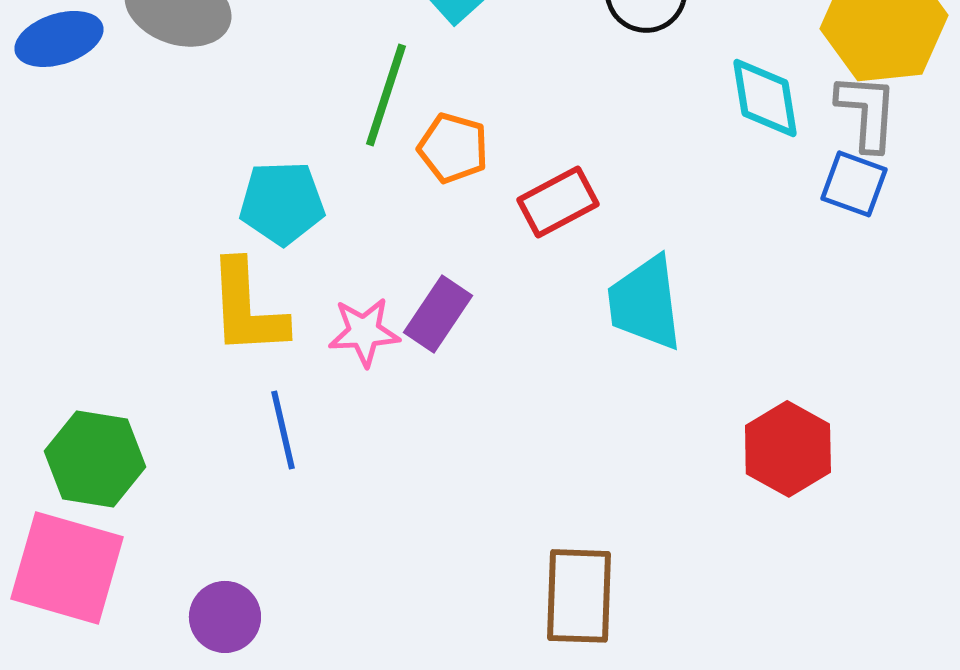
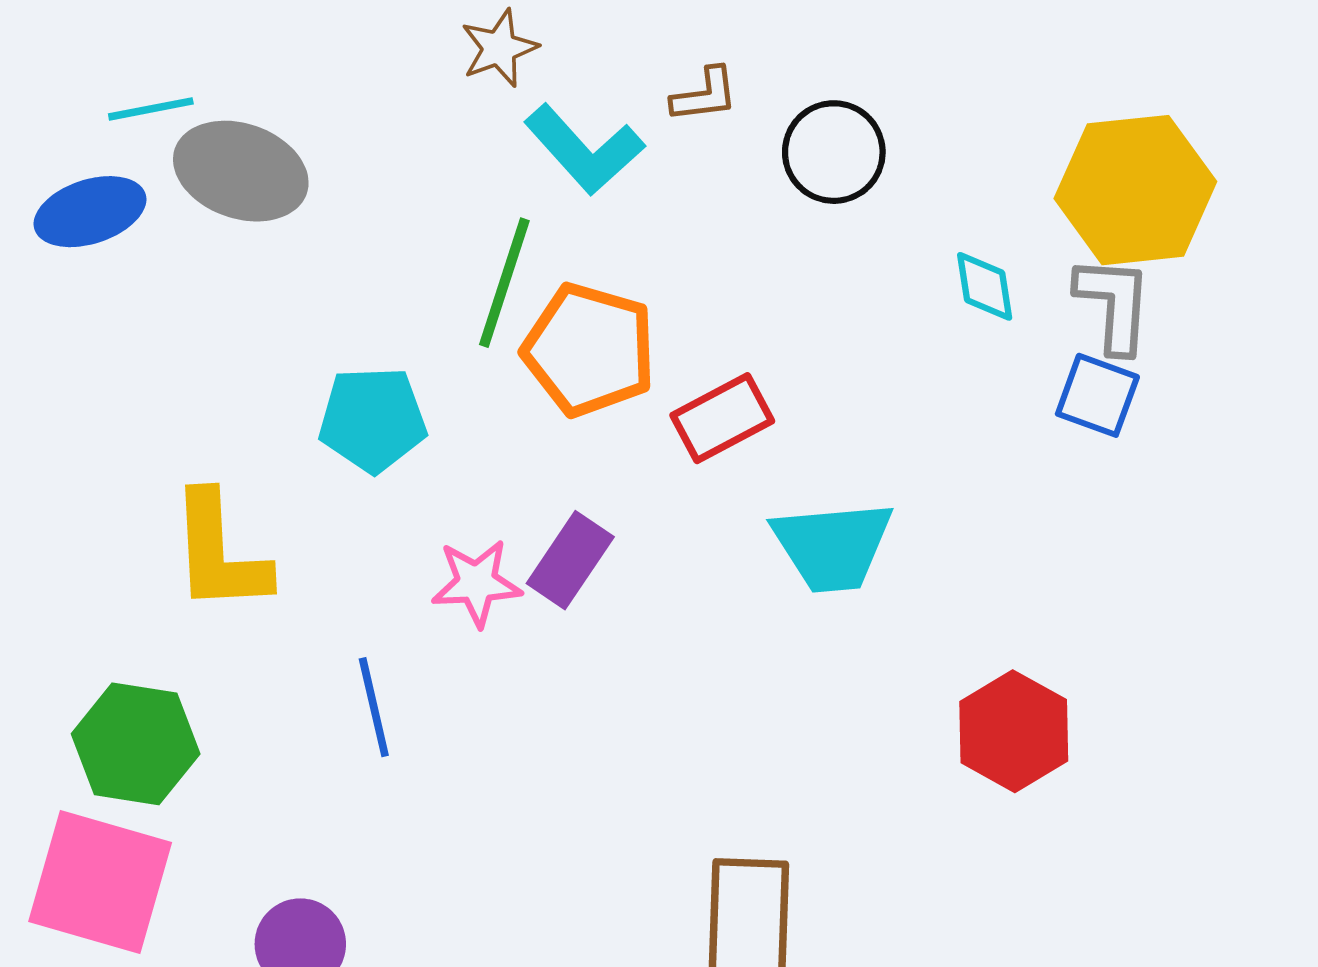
cyan diamond: (765, 98) -> (985, 286), size x0.7
orange pentagon: (453, 148) -> (589, 350), size x1.5
cyan trapezoid: (645, 303) -> (833, 546), turned -88
yellow L-shape: (247, 308) -> (219, 552), moved

